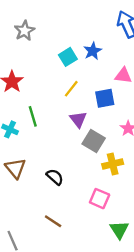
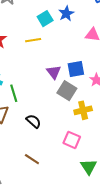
yellow line: (71, 89) -> (33, 40), moved, turned 42
blue square: (105, 98) -> (76, 69), moved
green line: (33, 116) -> (14, 93), moved

